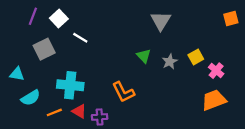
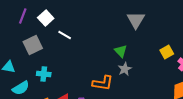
gray star: (170, 62) -> (125, 69), moved
cyan cross: (70, 85) -> (44, 74), moved, size x0.6
orange L-shape: (123, 92) -> (103, 83), turned -55

